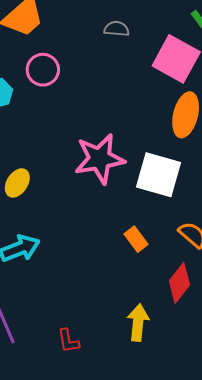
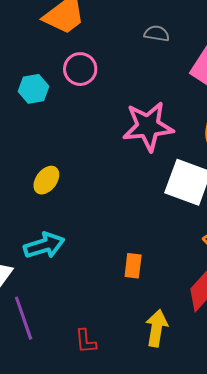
pink star: (100, 159) -> (148, 126), moved
orange rectangle: (136, 239) -> (133, 266), moved, turned 40

